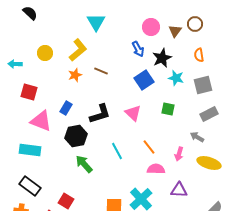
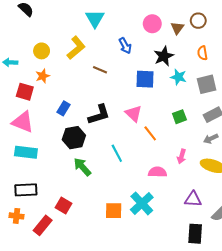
blue arrow: (138, 49) -> (125, 46), moved
orange star: (75, 75) -> (43, 76), moved
blue square: (144, 80) -> (145, 79), turned 36
green square: (168, 109) -> (179, 117), moved, turned -32
pink triangle: (41, 121) -> (23, 122), moved
gray arrow: (197, 137) -> (211, 139), moved, turned -56
orange line: (149, 147) -> (150, 133), moved
black rectangle: (30, 186) -> (26, 190), turned -40
purple triangle: (179, 190) -> (193, 199), moved

